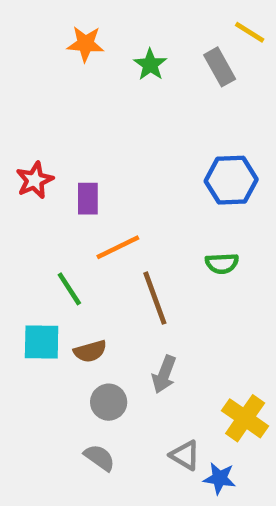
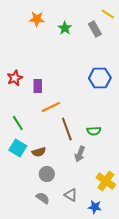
green semicircle: (222, 263) -> (94, 131), moved
green line: (69, 289) -> (18, 123), moved
cyan square: (42, 342) -> (18, 148), turned 30
gray arrow: (164, 374) -> (80, 154), moved
gray triangle: (185, 455) -> (71, 195), moved

